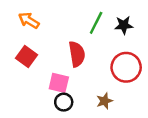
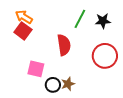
red square: (26, 56) -> (23, 31), moved
pink square: (59, 83) -> (36, 69), moved
brown star: (104, 101) -> (68, 84), moved

